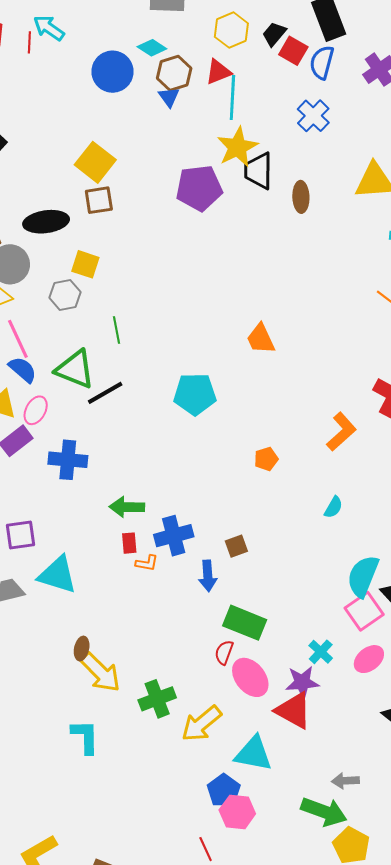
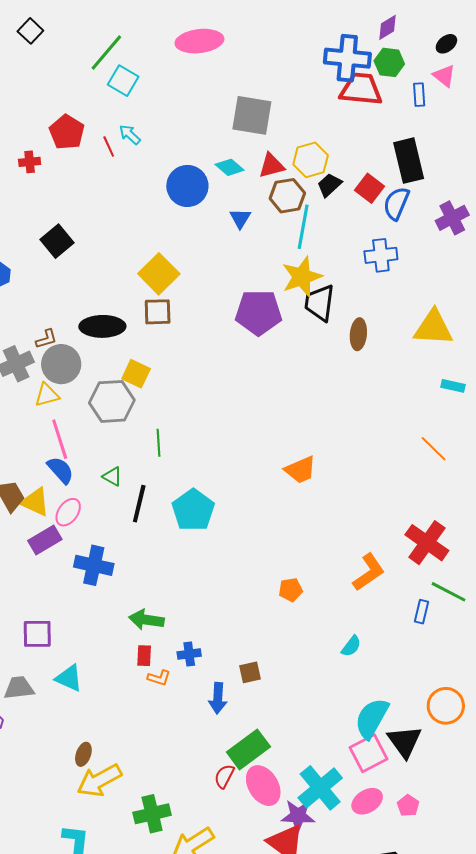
cyan arrow: (49, 28) -> (130, 135), size x0.7
black trapezoid: (274, 34) -> (329, 185), moved
red line: (29, 42) -> (109, 146), turned -35
red triangle: (218, 72) -> (272, 166), moved
brown hexagon: (174, 73) -> (287, 196), moved
blue cross: (313, 116) -> (381, 255), turned 32
gray hexagon: (65, 295) -> (112, 401), size x1.4
orange trapezoid: (261, 339) -> (300, 470), turned -96
green triangle: (75, 369) -> (112, 476), size x0.5
black line: (105, 393) -> (139, 504), turned -54
cyan pentagon: (195, 394) -> (193, 510), moved, turned 30
blue cross: (174, 536) -> (189, 654), size x0.6
cyan triangle: (58, 575) -> (69, 678), size x0.7
green rectangle: (245, 623) -> (248, 749), turned -66
cyan cross: (321, 652) -> (320, 788), size x1.8
yellow arrow: (101, 672) -> (99, 780), turned 99
pink ellipse: (250, 677) -> (263, 786), moved

